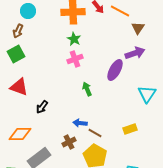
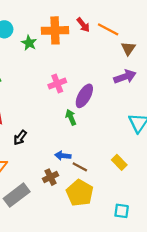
green star: (74, 39) -> (29, 43), moved
purple ellipse: (115, 70) -> (84, 96), moved
yellow rectangle: (130, 129) -> (119, 162), turned 64

